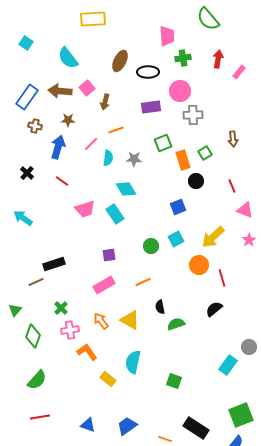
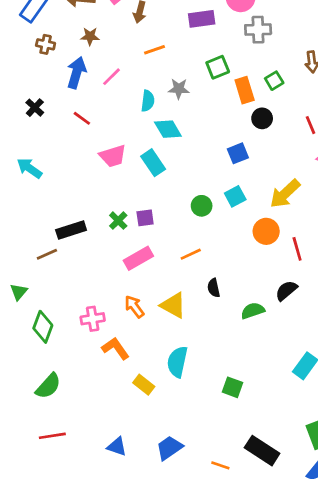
pink line: (91, 144) -> (111, 77), moved
cyan semicircle: (108, 158) -> (148, 101), moved
green cross: (61, 308) -> (118, 221), moved
green semicircle: (176, 324) -> (253, 311), moved

